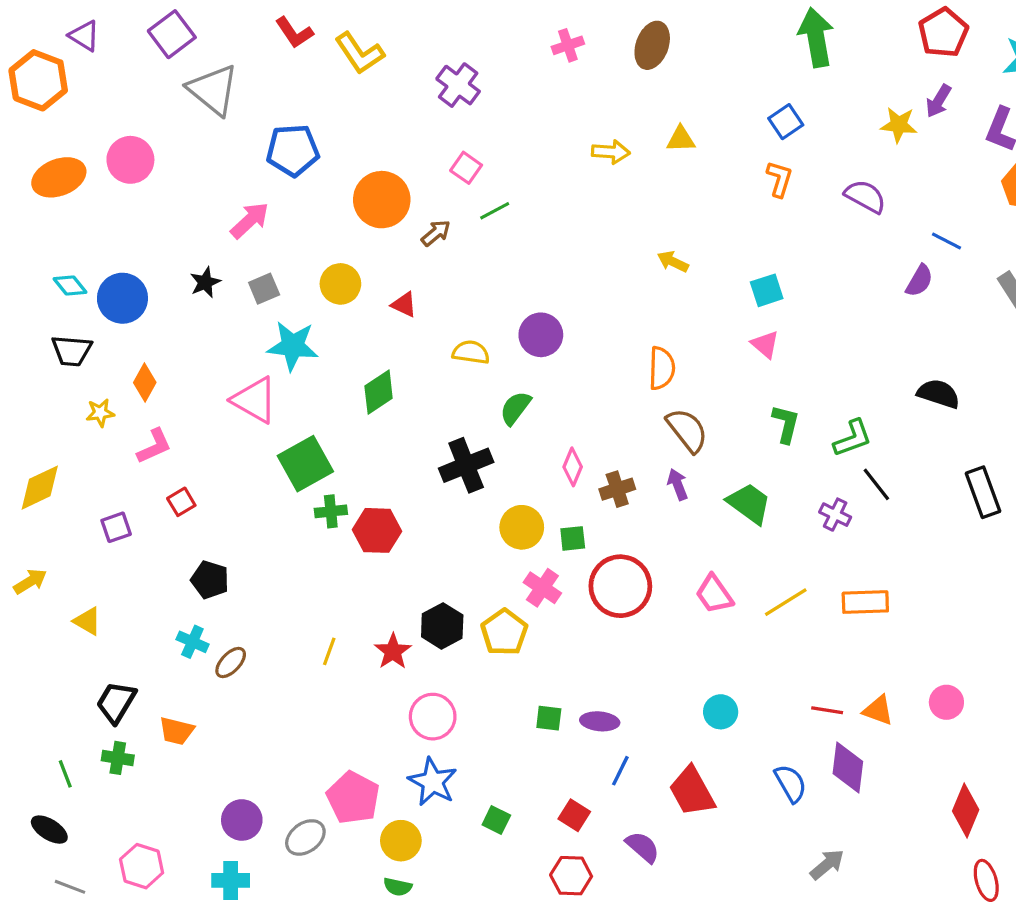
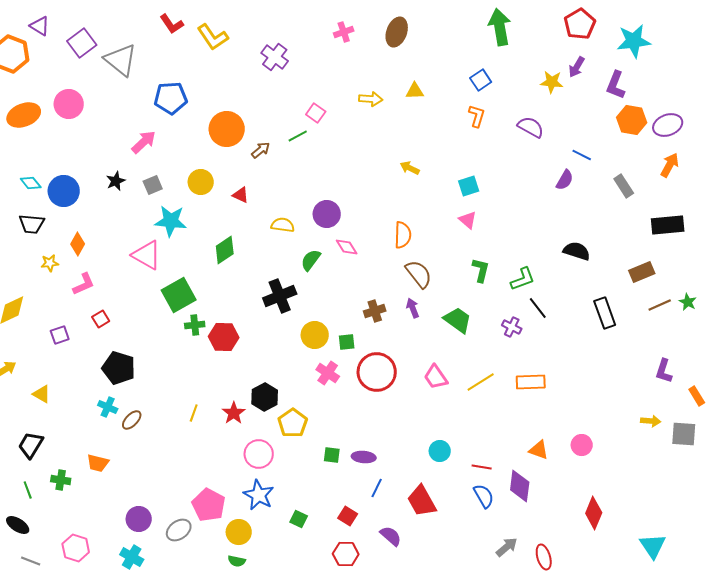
purple square: (172, 34) -> (82, 43), moved
pink square: (466, 168) -> (316, 113), moved
pink diamond: (573, 467) -> (347, 247), moved, turned -55
black pentagon: (210, 580) -> (119, 368), size x1.4
yellow pentagon: (504, 632) -> (293, 423), moved
black trapezoid: (116, 702) -> (31, 445), moved
red line: (827, 710) -> (482, 467), moved
cyan cross: (231, 880) -> (132, 557), turned 30
red ellipse: (986, 880) -> (544, 557), moved

